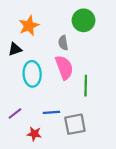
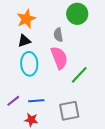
black triangle: (15, 49) -> (24, 41), moved
green line: (86, 86) -> (79, 75), turned 42
blue line: (51, 112) -> (36, 101), moved

